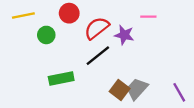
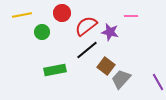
brown square: (120, 90) -> (106, 66), moved

